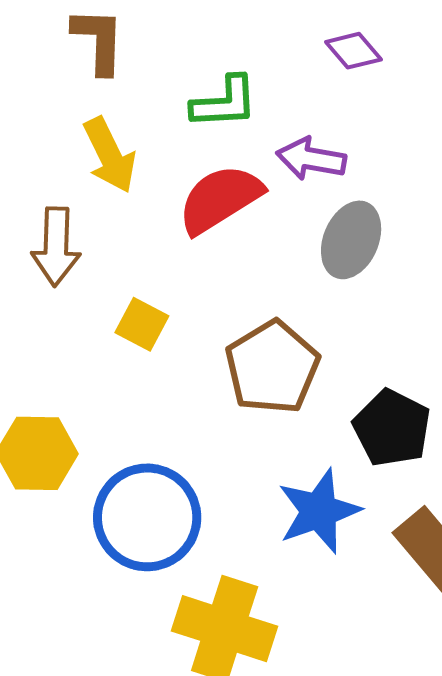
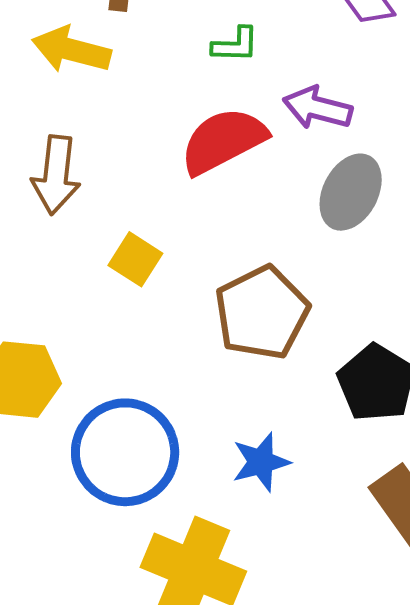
green L-shape: (224, 102) -> (235, 45), size x0.7
yellow arrow: (110, 155) -> (71, 50), moved, turned 126
blue star: (319, 511) -> (261, 462), moved, size x0.7

